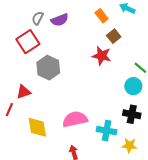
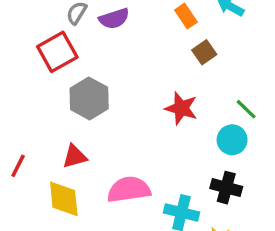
red star: (102, 56) -> (181, 108), moved
red triangle: (23, 92) -> (75, 156), moved

